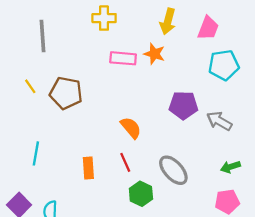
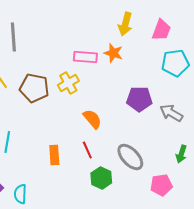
yellow cross: (104, 18) -> (68, 83), moved, turned -30
green arrow: (230, 167) -> (181, 154), turned -54
pink pentagon: (227, 202) -> (161, 185), moved

